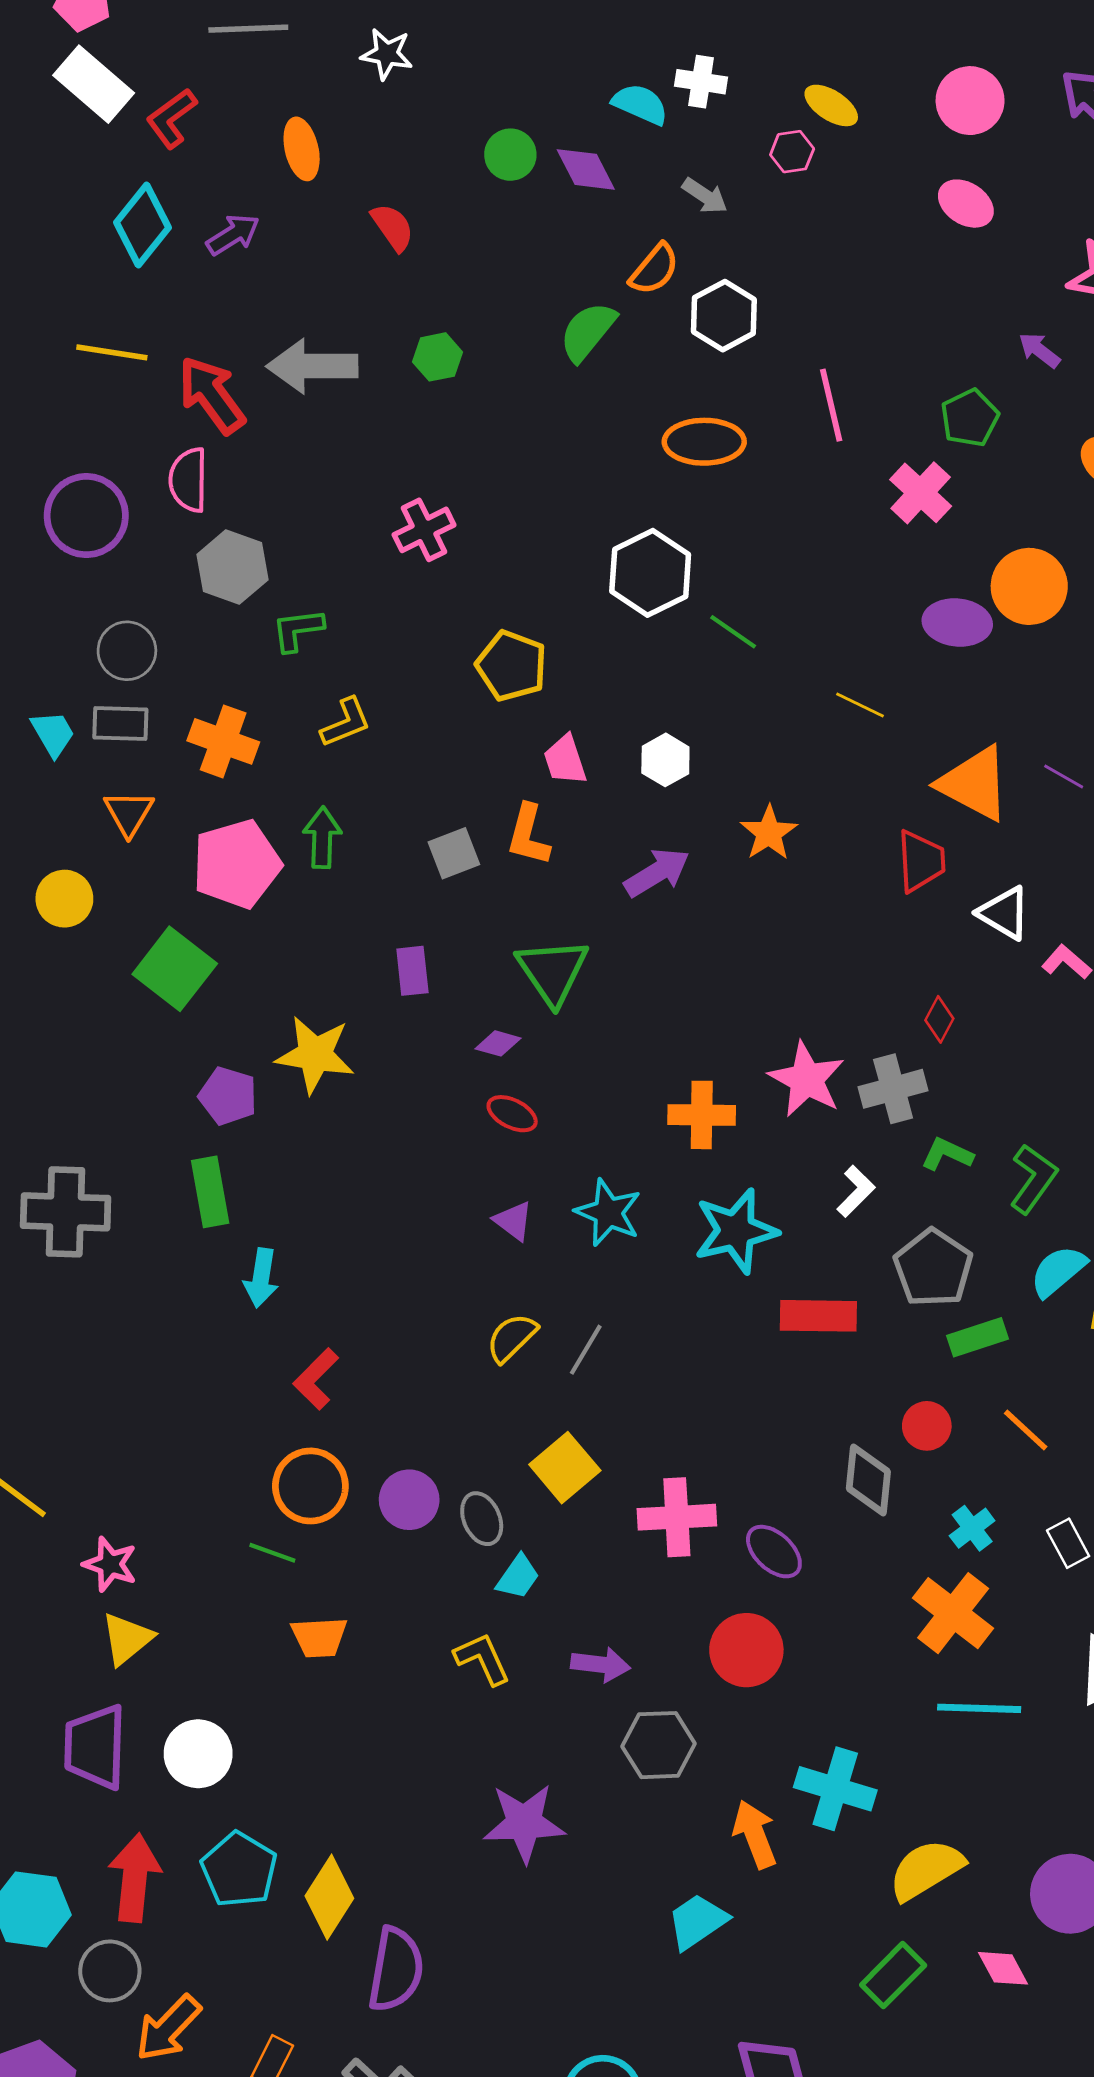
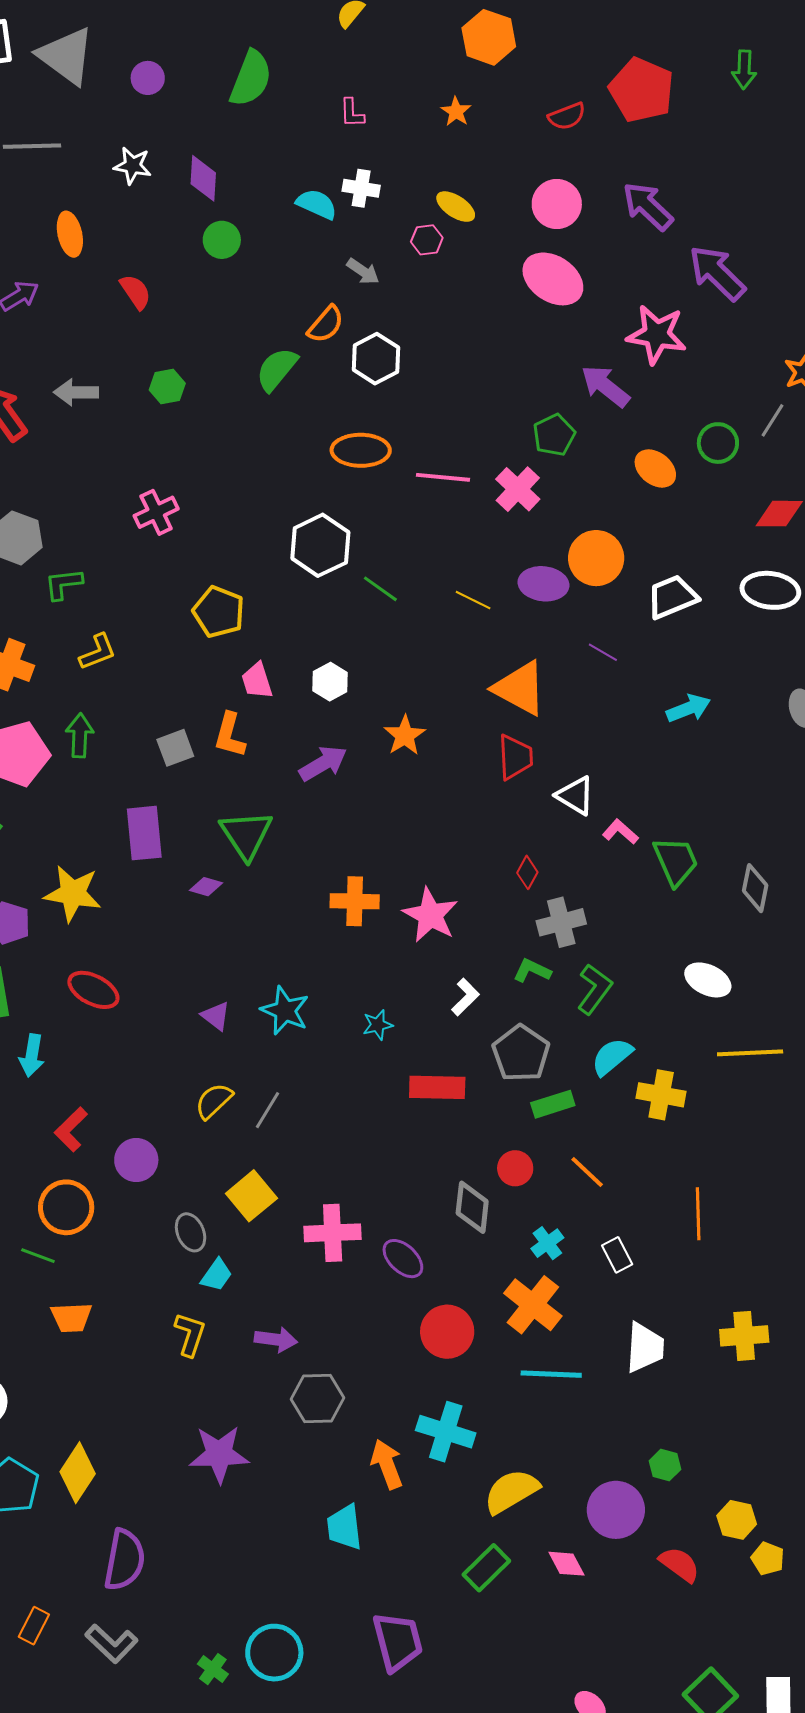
purple diamond: (586, 169) -> (203, 178), moved, turned 30
pink ellipse: (966, 204) -> (553, 279), size x1.5
purple arrow: (1039, 350) -> (605, 386), size x1.6
gray arrow: (312, 366) -> (76, 392), size x0.7
pink line: (831, 405) -> (443, 477), moved, turned -72
yellow line: (860, 705) -> (473, 600), moved
purple line: (1064, 777) -> (603, 652), moved
orange triangle: (974, 784) -> (520, 688), moved
purple rectangle: (412, 971) -> (144, 833), size x1.5
gray cross: (893, 1089) -> (561, 922), moved
red ellipse: (512, 1114) -> (93, 990), moved, size x1.4
orange cross: (702, 1115) -> (355, 901), moved
cyan star: (736, 1231) -> (378, 1025), size x0.5
purple circle: (409, 1500) -> (136, 1160), moved
red circle: (746, 1650) -> (447, 1332), moved
yellow L-shape: (482, 1659) -> (190, 1334), turned 42
yellow diamond: (329, 1897) -> (78, 1473), moved
cyan trapezoid: (697, 1921) -> (344, 1527), turned -63

